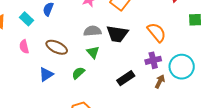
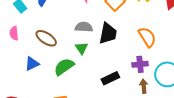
black trapezoid: (117, 34) -> (108, 33), turned -95
green semicircle: (78, 73) -> (64, 67), size x1.5
brown arrow: (160, 81) -> (144, 86), turned -40

